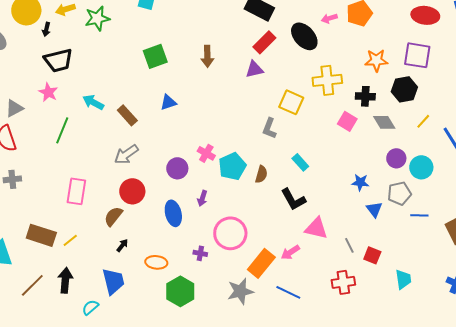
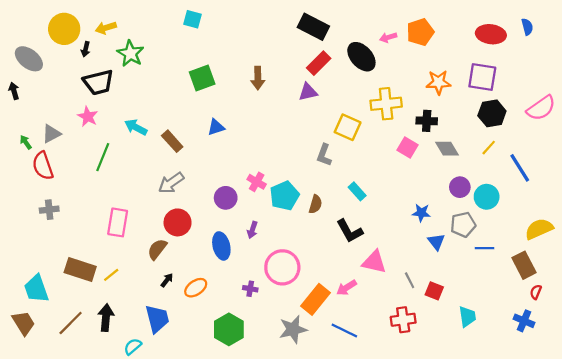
green star: (97, 18) -> (130, 53), moved, turned -30
black hexagon: (404, 89) -> (492, 113), moved
orange ellipse: (156, 262) -> (196, 288), moved, turned -40

